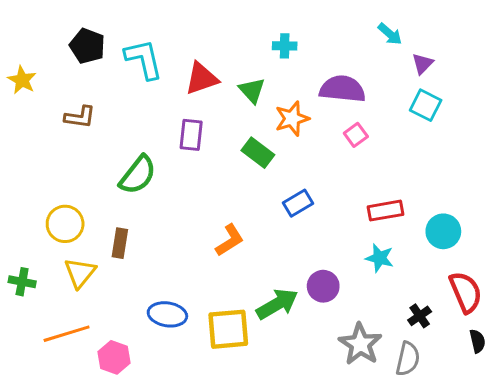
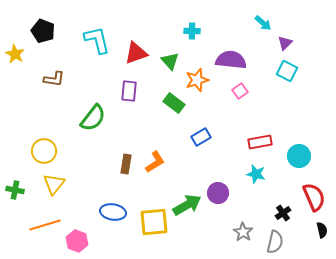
black pentagon: (87, 46) -> (43, 31), moved
brown rectangle: (120, 243) -> (126, 164), moved
gray star: (360, 344) -> (243, 232), size x0.7

